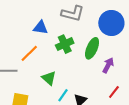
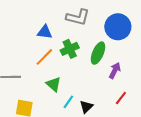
orange line: (29, 53) -> (44, 57), moved

